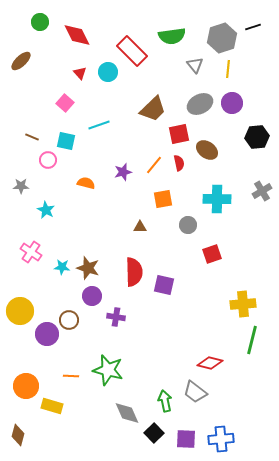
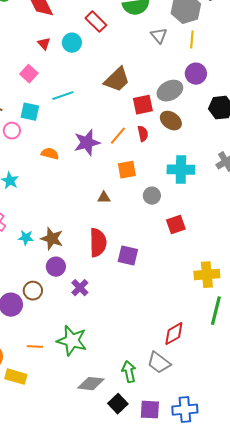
red rectangle: (132, 51) -> (96, 22), size x0.7
gray ellipse: (200, 104) -> (170, 91), moved
purple star: (123, 172) -> (87, 143), size x1.5
purple cross: (116, 317) -> (80, 288), turned 36
red diamond: (210, 363) -> (174, 334), turned -45
gray diamond: (127, 413) -> (91, 384), turned -60

